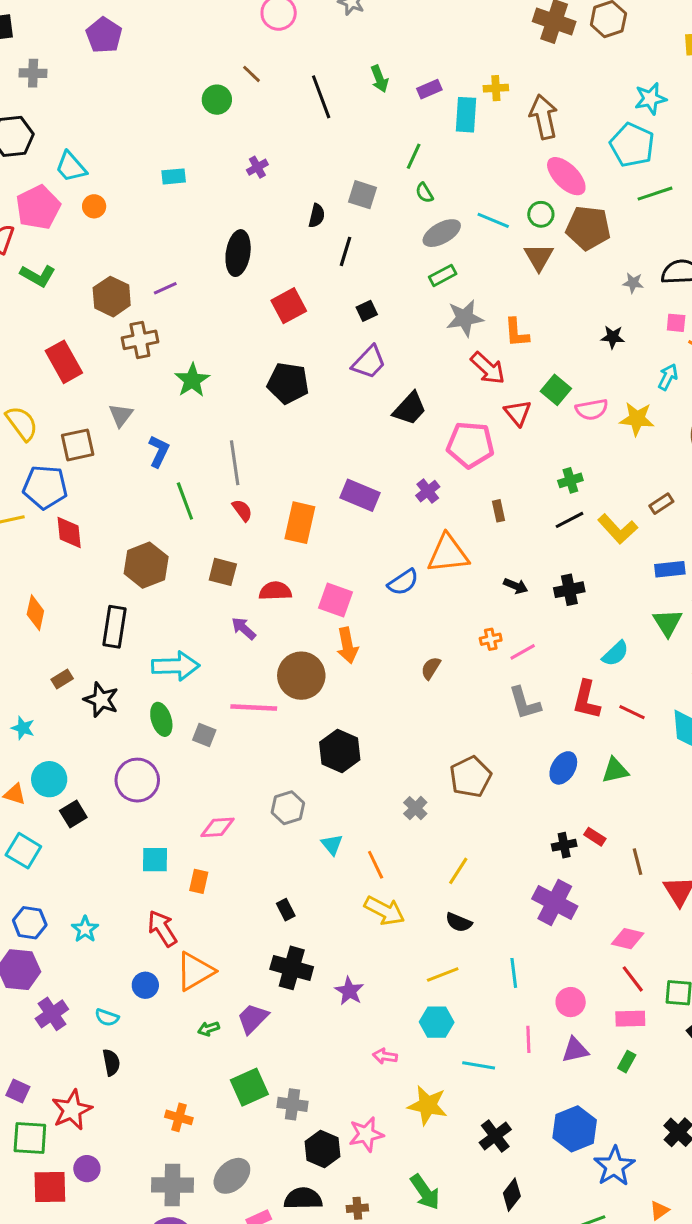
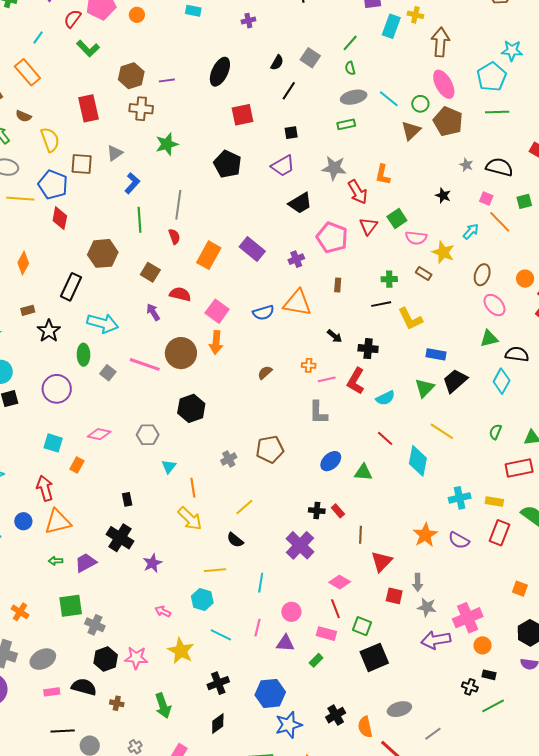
gray star: (465, 318) -> (334, 168), moved
brown rectangle: (661, 504) -> (424, 273), moved, turned 49
red L-shape: (586, 700) -> (356, 381), moved

